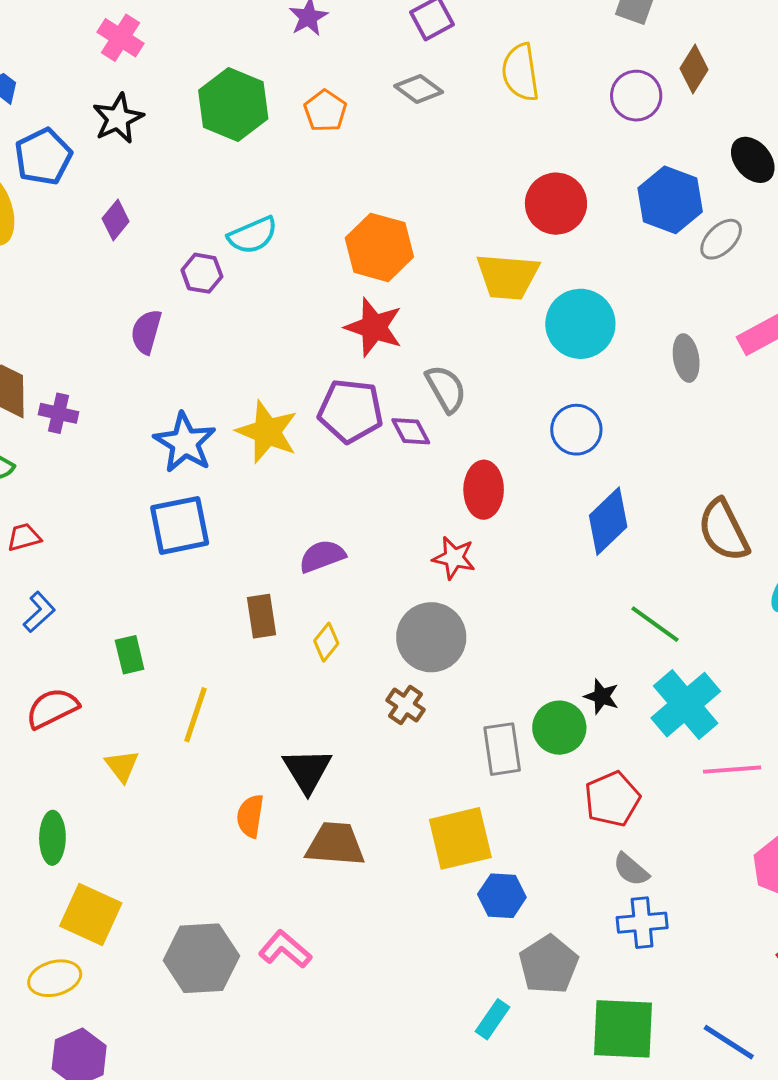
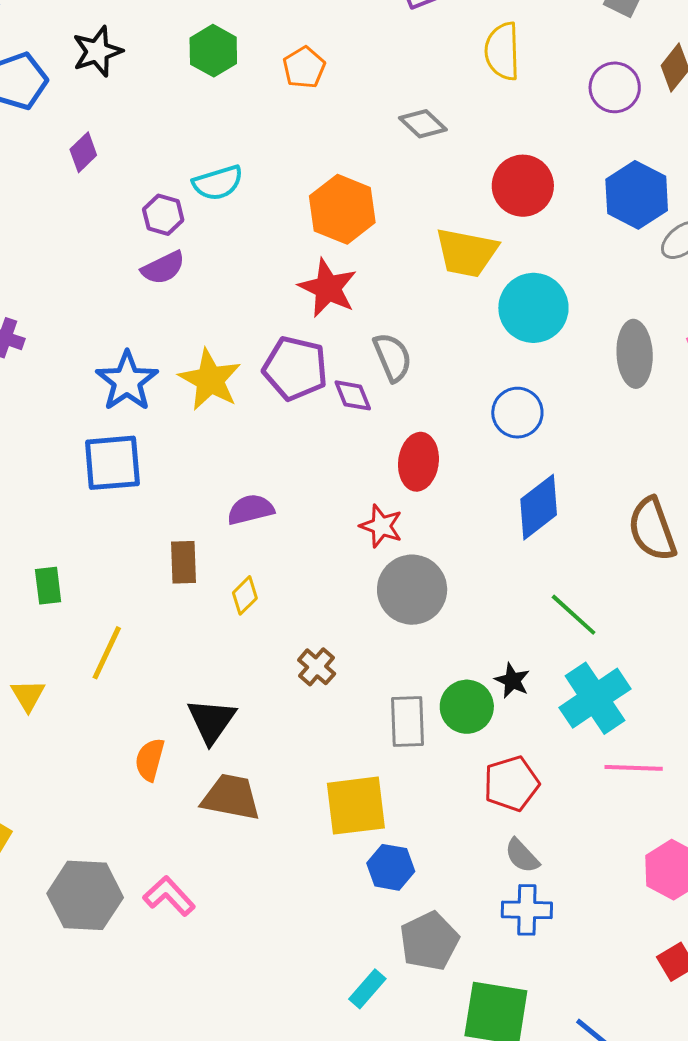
gray diamond: (419, 89) -> (423, 124), moved
green hexagon: (233, 105) -> (213, 51), size x0.7
purple semicircle: (146, 332) -> (163, 268), moved, turned -138
gray ellipse: (686, 358) -> (635, 354), size x1.4
gray circle: (431, 637) -> (412, 590), moved

